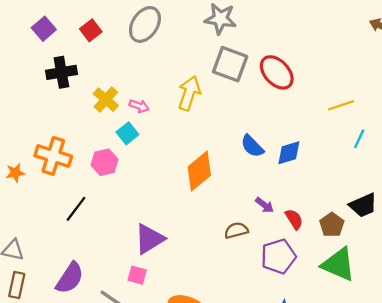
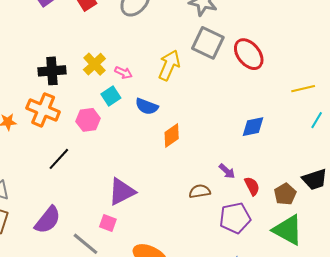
black cross: (61, 72) -> (52, 71), moved
blue semicircle: (252, 146) -> (147, 106), moved, turned -30
orange diamond: (199, 171) -> (172, 136), size x0.7

